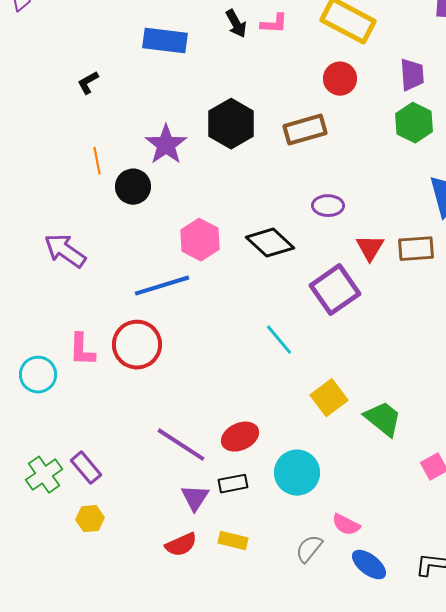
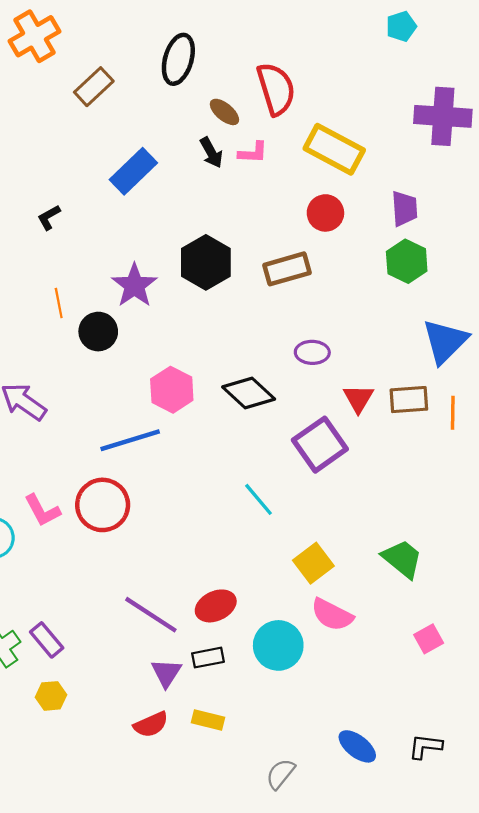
blue rectangle: (165, 41) -> (133, 171), turned -51
pink L-shape: (82, 350) -> (42, 510), turned -30
green trapezoid: (383, 419) -> (402, 559), moved
pink semicircle: (346, 525) -> (332, 615), moved, size x1.4
gray semicircle: (309, 549) -> (280, 774), moved

